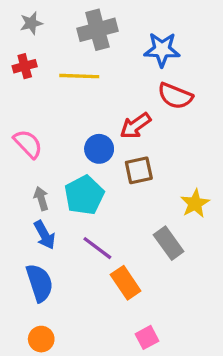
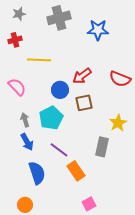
yellow line: (79, 76) -> (39, 60), moved
red semicircle: (175, 96) -> (120, 79), moved
gray rectangle: (169, 243) -> (102, 147), turned 48
blue semicircle: (40, 283) -> (37, 173), moved

